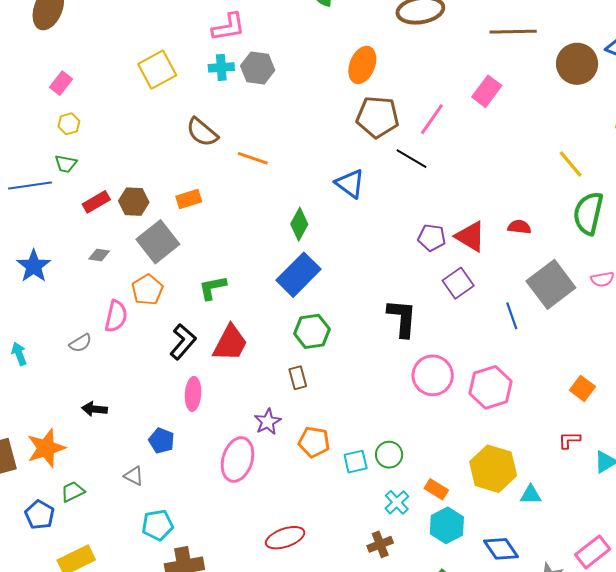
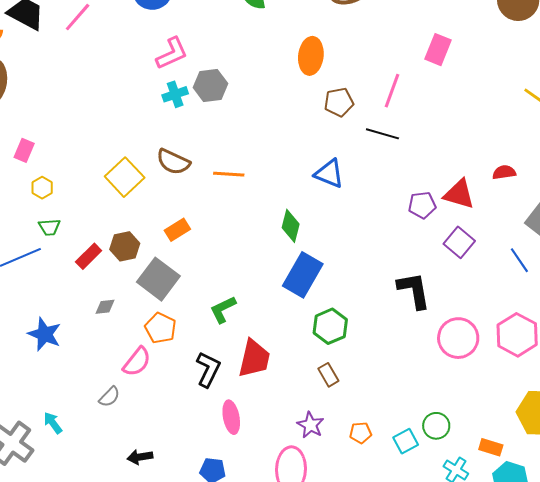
yellow square: (157, 70) -> (125, 177), moved
brown pentagon: (378, 117) -> (339, 102), size x0.7
pink semicircle: (116, 316) -> (137, 362), turned 40
orange pentagon: (314, 442) -> (361, 433), size x0.7

